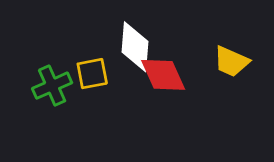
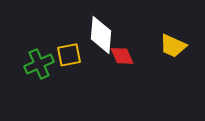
red diamond: (163, 75) -> (122, 56), size x0.7

